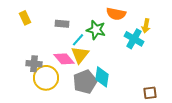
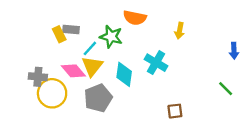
yellow rectangle: (25, 18) -> (59, 34), moved
yellow arrow: (146, 26) -> (180, 31), moved
cyan cross: (134, 39) -> (156, 63), moved
cyan diamond: (102, 77) -> (124, 74), moved

